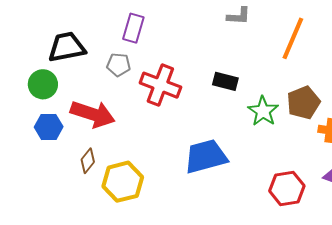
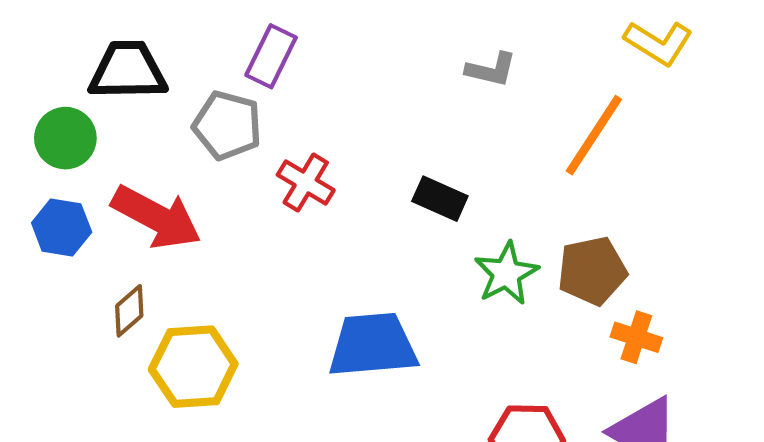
gray pentagon: (118, 65) -> (227, 125), size x1.4
red cross: (160, 85) -> (306, 182), size x0.7

